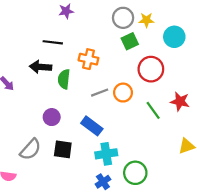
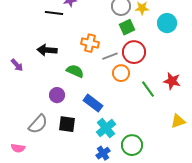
black line: (53, 42) -> (54, 13), moved
red circle: (151, 69) -> (134, 52), moved
green semicircle: (64, 79) -> (75, 71), moved, turned 108
gray line: (100, 93) -> (110, 56), moved
cyan cross: (106, 154) -> (106, 128), turned -30

